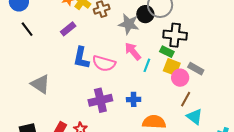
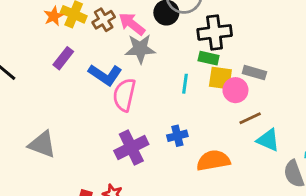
gray star: (129, 24) -> (140, 49), moved
pink arrow: (133, 51) -> (132, 24), moved
blue L-shape: (81, 58) -> (105, 75), moved, turned -55
pink semicircle: (104, 63) -> (124, 95), turned 100
brown line: (186, 99) -> (250, 118), turned 49

